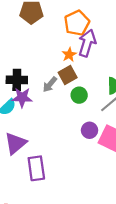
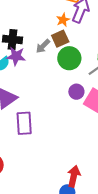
green circle: (79, 95) -> (69, 58), size x1.5

